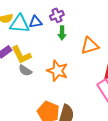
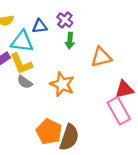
purple cross: (57, 15) -> (65, 20), turned -32
cyan triangle: (20, 24) -> (22, 41), moved

